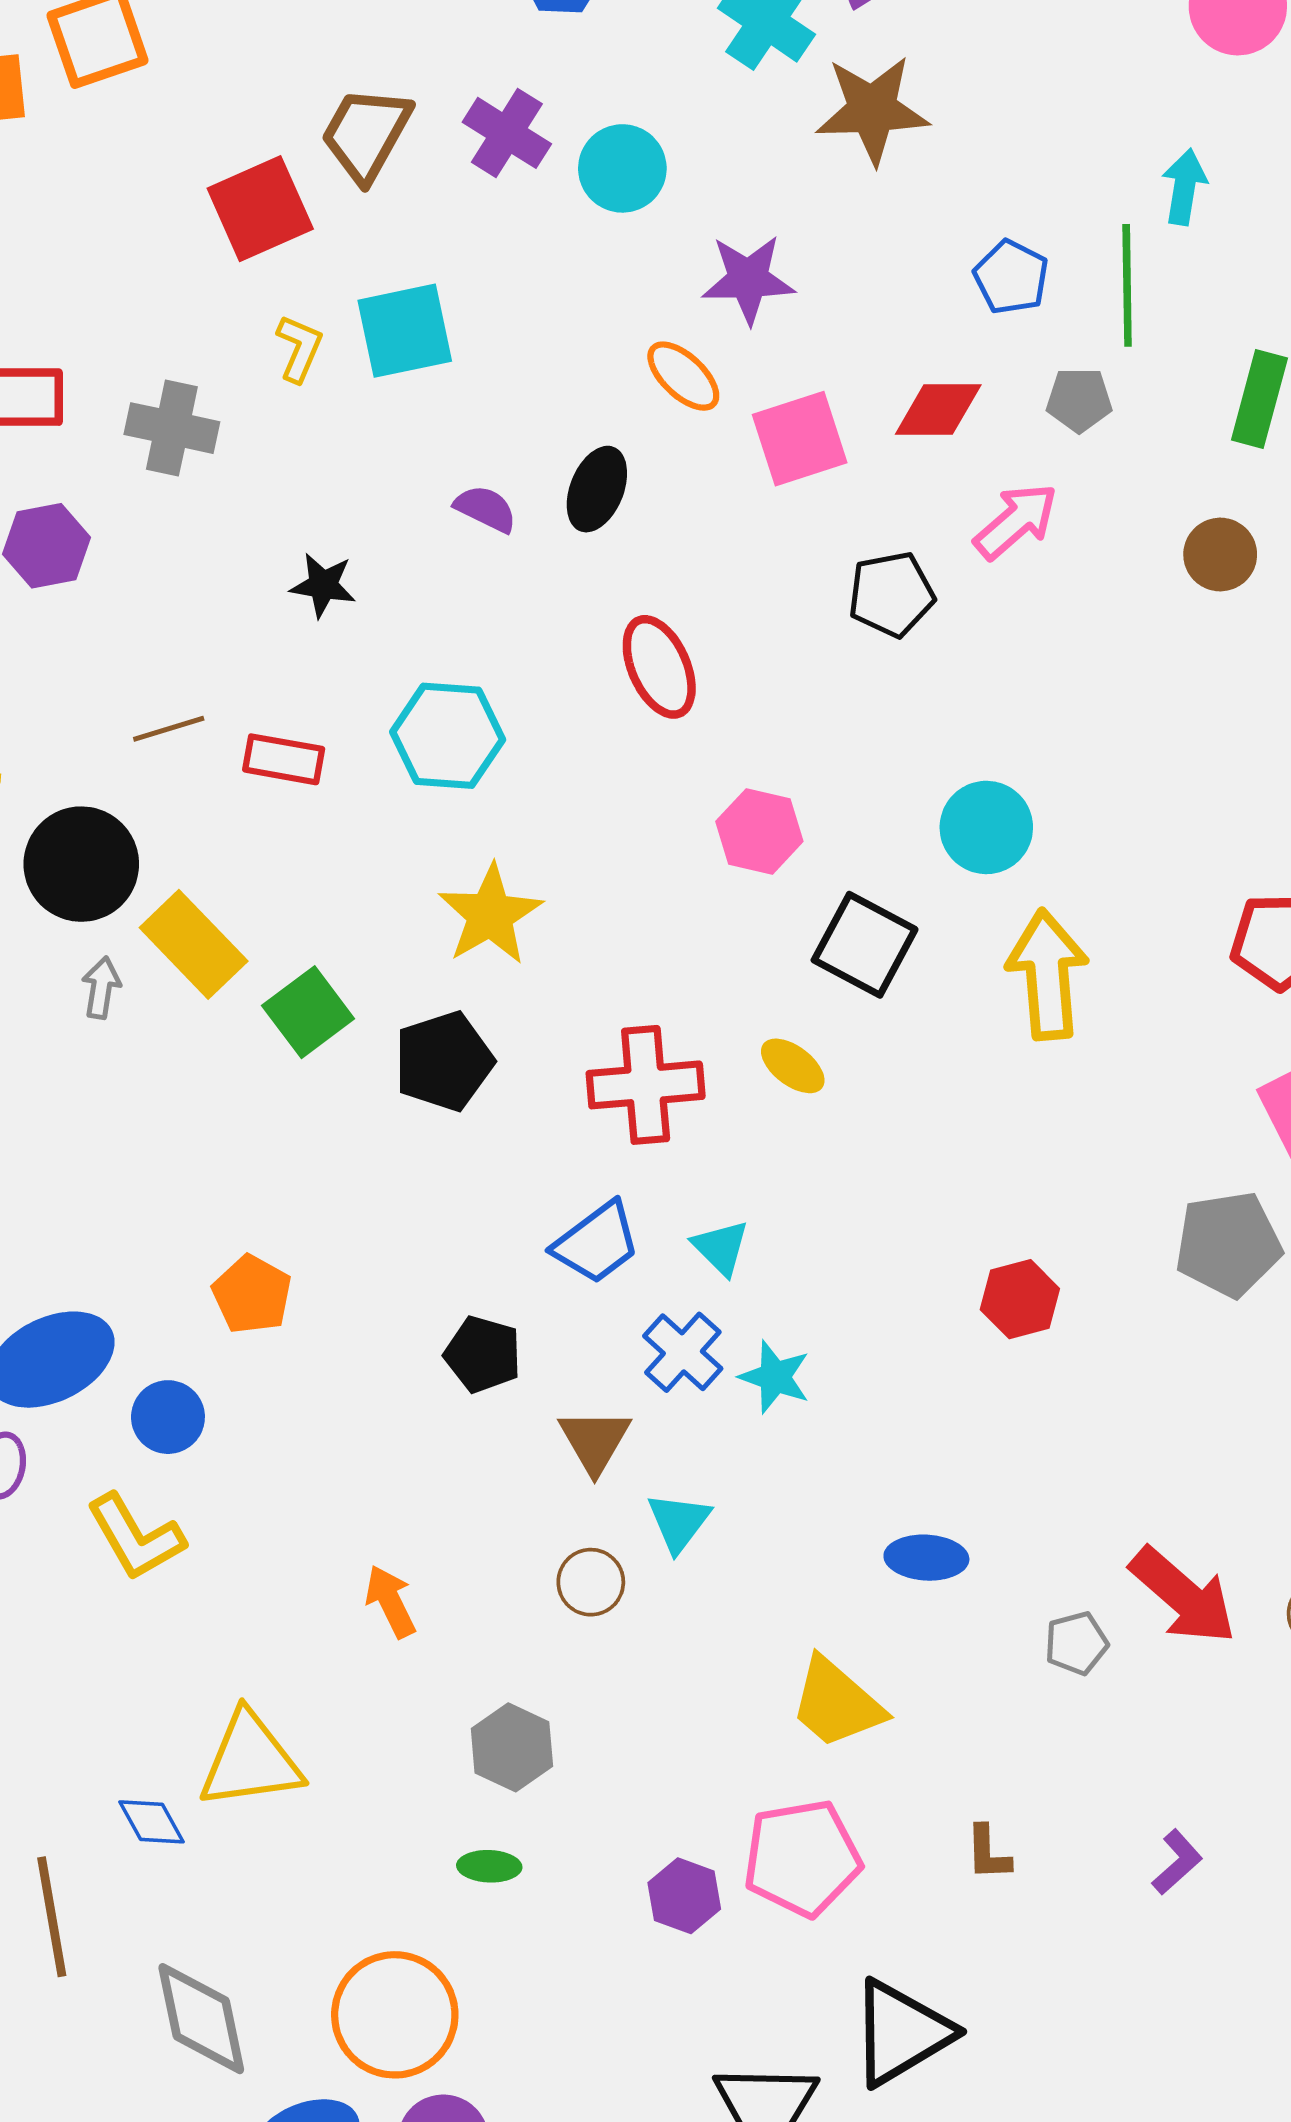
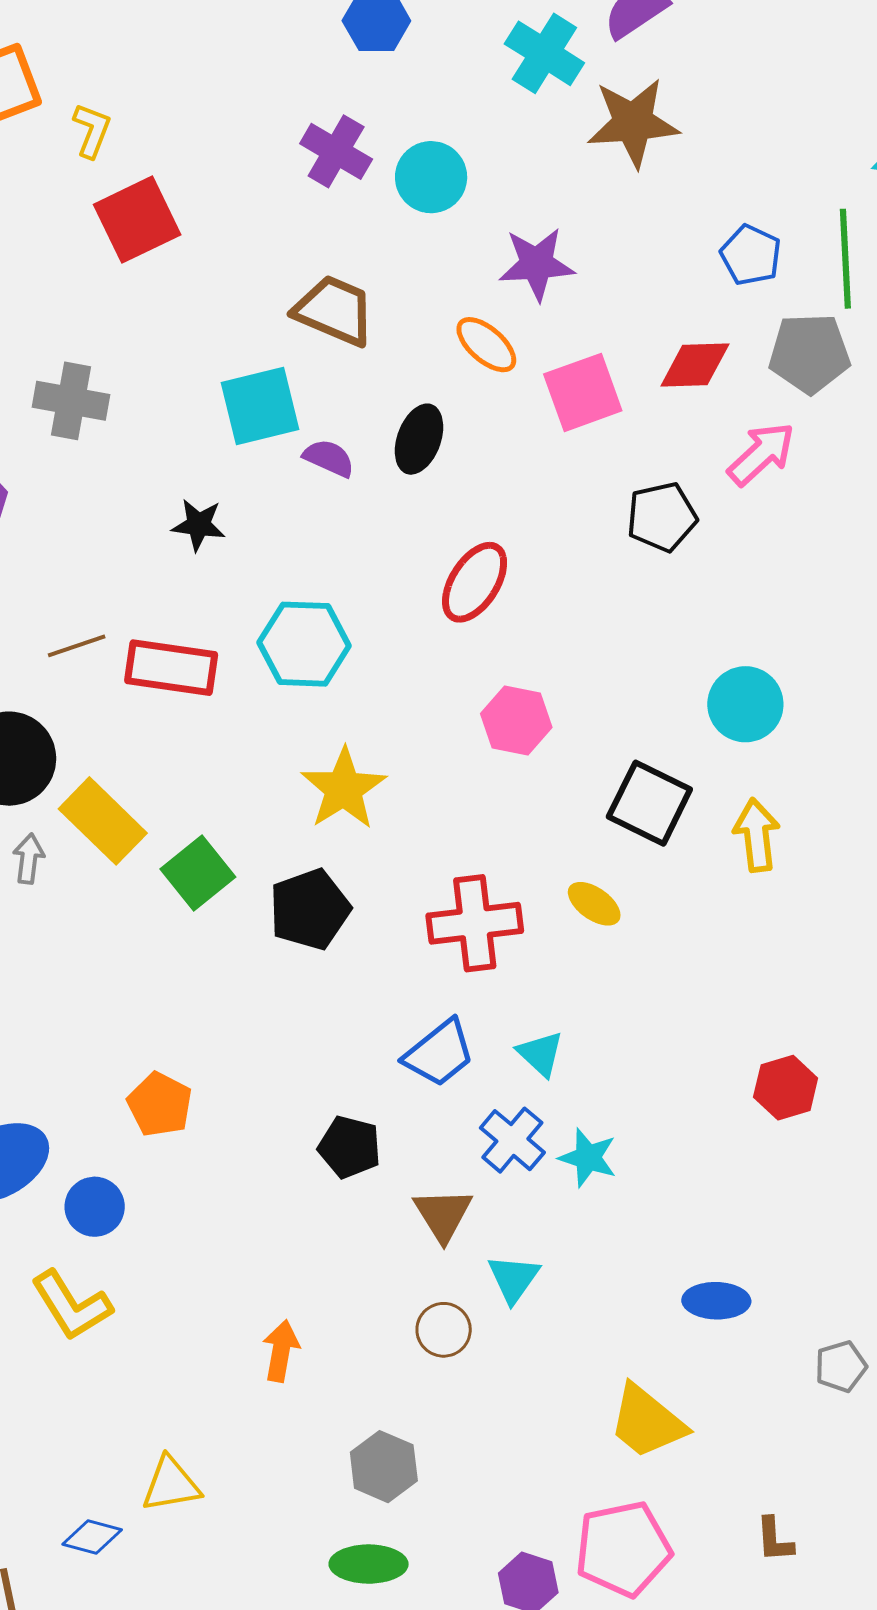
brown trapezoid: (366, 134) -> (334, 311), moved, turned 86
cyan square: (405, 331) -> (260, 406), moved
yellow L-shape: (299, 348) -> (92, 130), moved
gray pentagon: (1079, 400) -> (809, 353), size x1.5
red ellipse: (659, 667) -> (475, 582), turned 58
red rectangle: (284, 759) -> (171, 668), size x1.4
pink hexagon: (759, 831) -> (516, 721), moved
yellow arrow: (1047, 975) -> (757, 835), moved, size x0.7
orange arrow: (390, 1601) -> (281, 1351), turned 38
yellow triangle: (250, 1760) -> (171, 1484), size x0.7
blue diamond: (151, 1822) -> (92, 1537), turned -44
green ellipse: (489, 1866) -> (369, 1564), size x1.5

